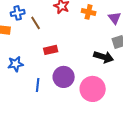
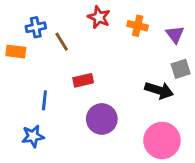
blue star: (16, 64) -> (33, 136), moved
blue line: (38, 85) -> (44, 100), moved
pink circle: (93, 89) -> (162, 140), moved

